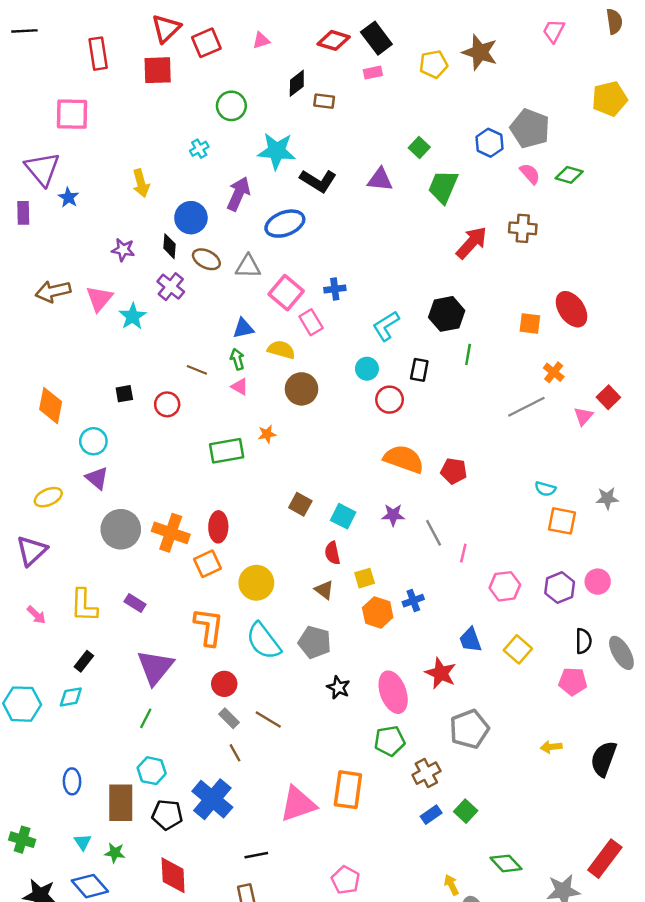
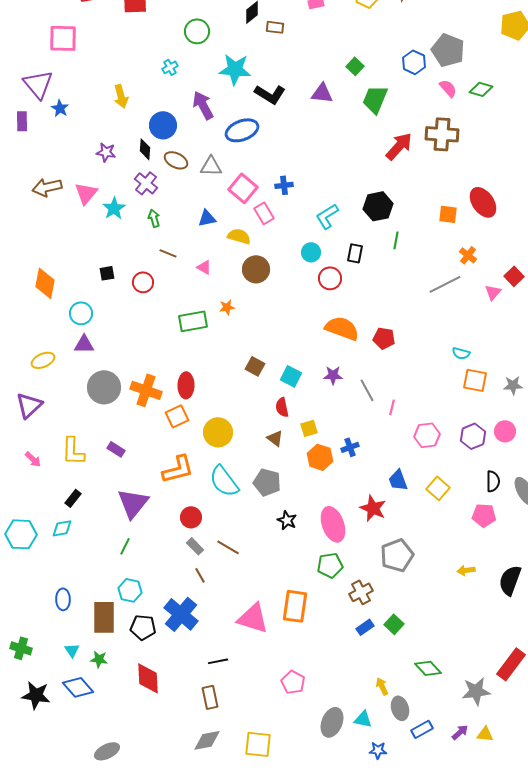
purple arrow: (238, 194) -> (203, 105), turned -52
brown cross: (523, 228) -> (442, 134), size x1.4
green arrow: (237, 359) -> (154, 218), moved
purple triangle: (97, 478) -> (84, 344), turned -40
gray star: (607, 498) -> (513, 385), moved
orange L-shape: (209, 627) -> (178, 469), turned 68
pink triangle: (298, 804) -> (253, 618), turned 36

